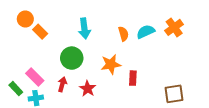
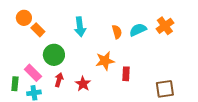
green circle: (72, 58) -> (54, 55), moved
green rectangle: (16, 89) -> (15, 84), turned 48

